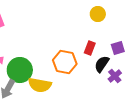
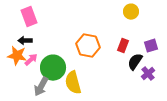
orange hexagon: (65, 62) -> (88, 46), moved
yellow semicircle: (40, 85) -> (73, 83), turned 65

